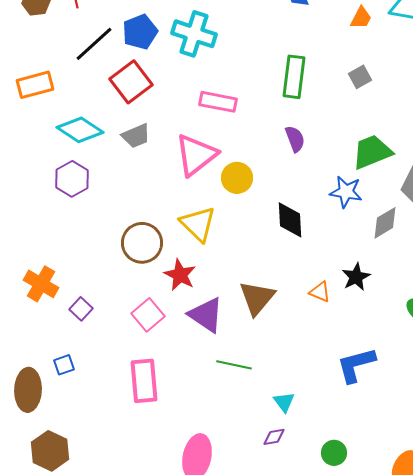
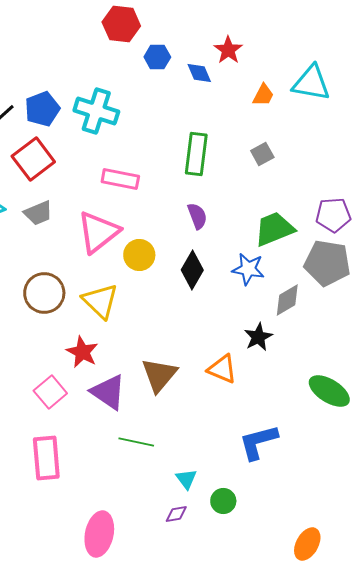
black diamond: (290, 220) -> (192, 270), moved, turned 33
brown circle: (142, 243) -> (44, 293), moved
black star: (356, 277) -> (258, 337), moved
orange triangle: (320, 292) -> (222, 369), size x1.4
green circle: (334, 453) -> (223, 501), moved

